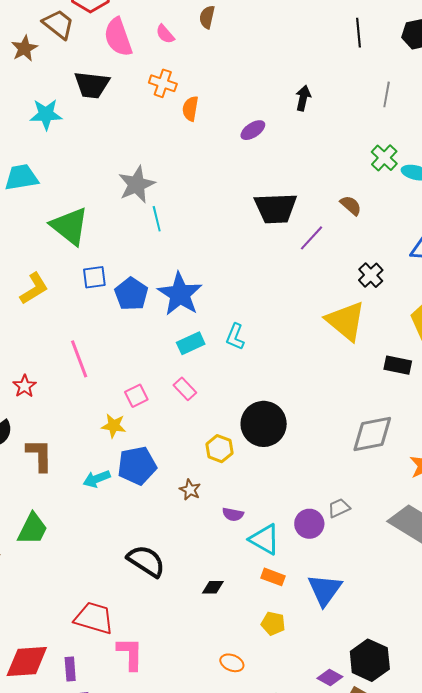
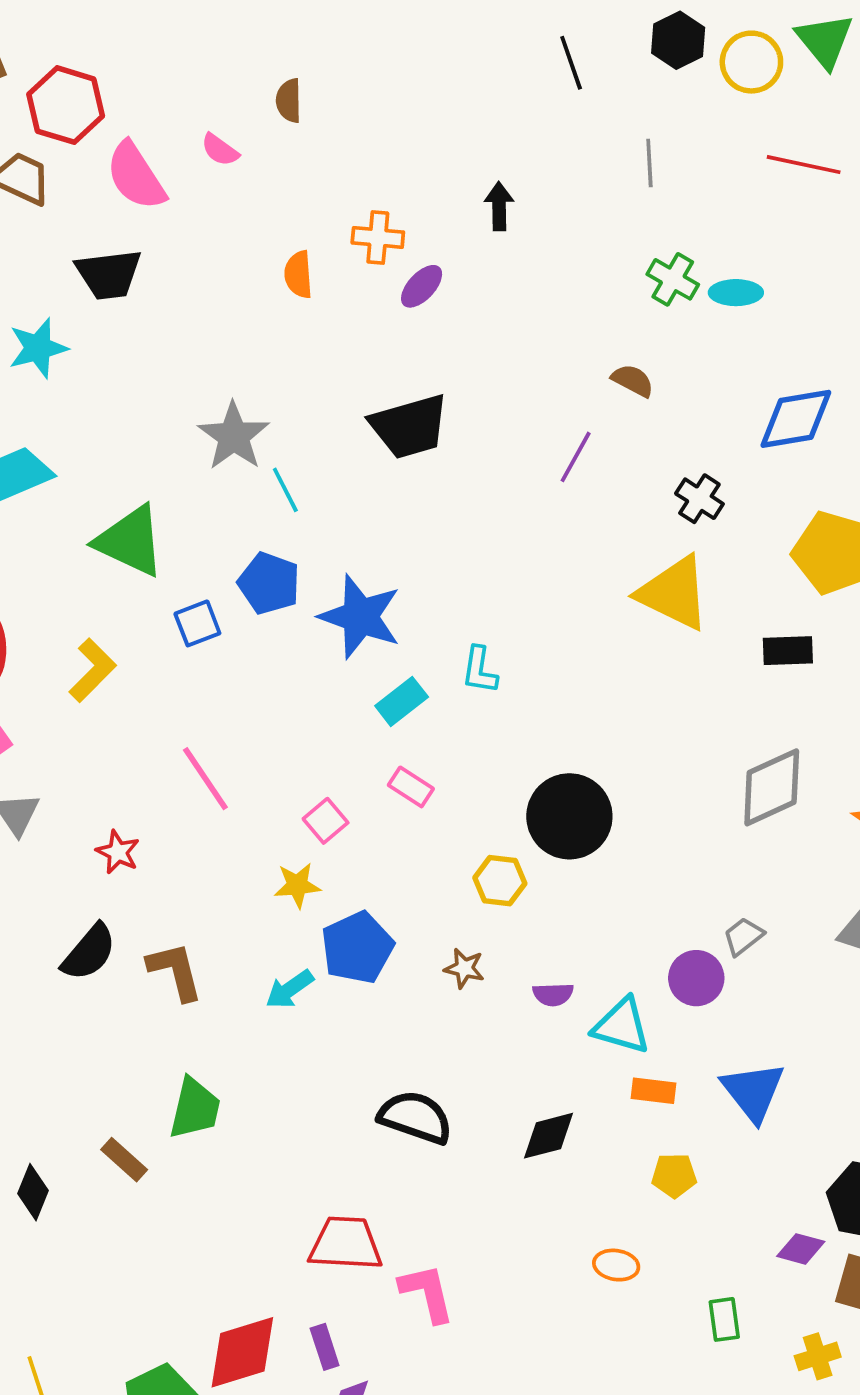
orange cross: (163, 83) -> (378, 237), moved
black trapezoid: (276, 208) -> (409, 426), moved
blue pentagon: (131, 294) -> (269, 583), moved
black diamond: (213, 587) -> (548, 1136), size x1.4

